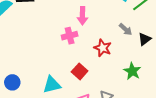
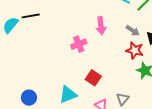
pink arrow: (82, 16) -> (101, 26), moved
red star: (103, 48) -> (135, 50), moved

